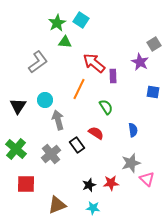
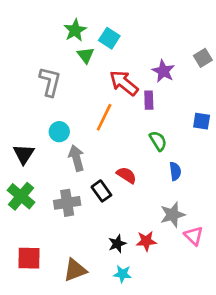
cyan square: (81, 20) -> (109, 38), moved
green triangle: (65, 42) -> (86, 55), turned 48
gray L-shape: (38, 62) -> (50, 82), turned -40
purple star: (140, 62) -> (163, 71), moved
black triangle: (18, 106) -> (24, 154), moved
green semicircle: (106, 107) -> (158, 141), moved
gray cross: (51, 154) -> (67, 203), turned 30
red square: (26, 184) -> (29, 258), moved

